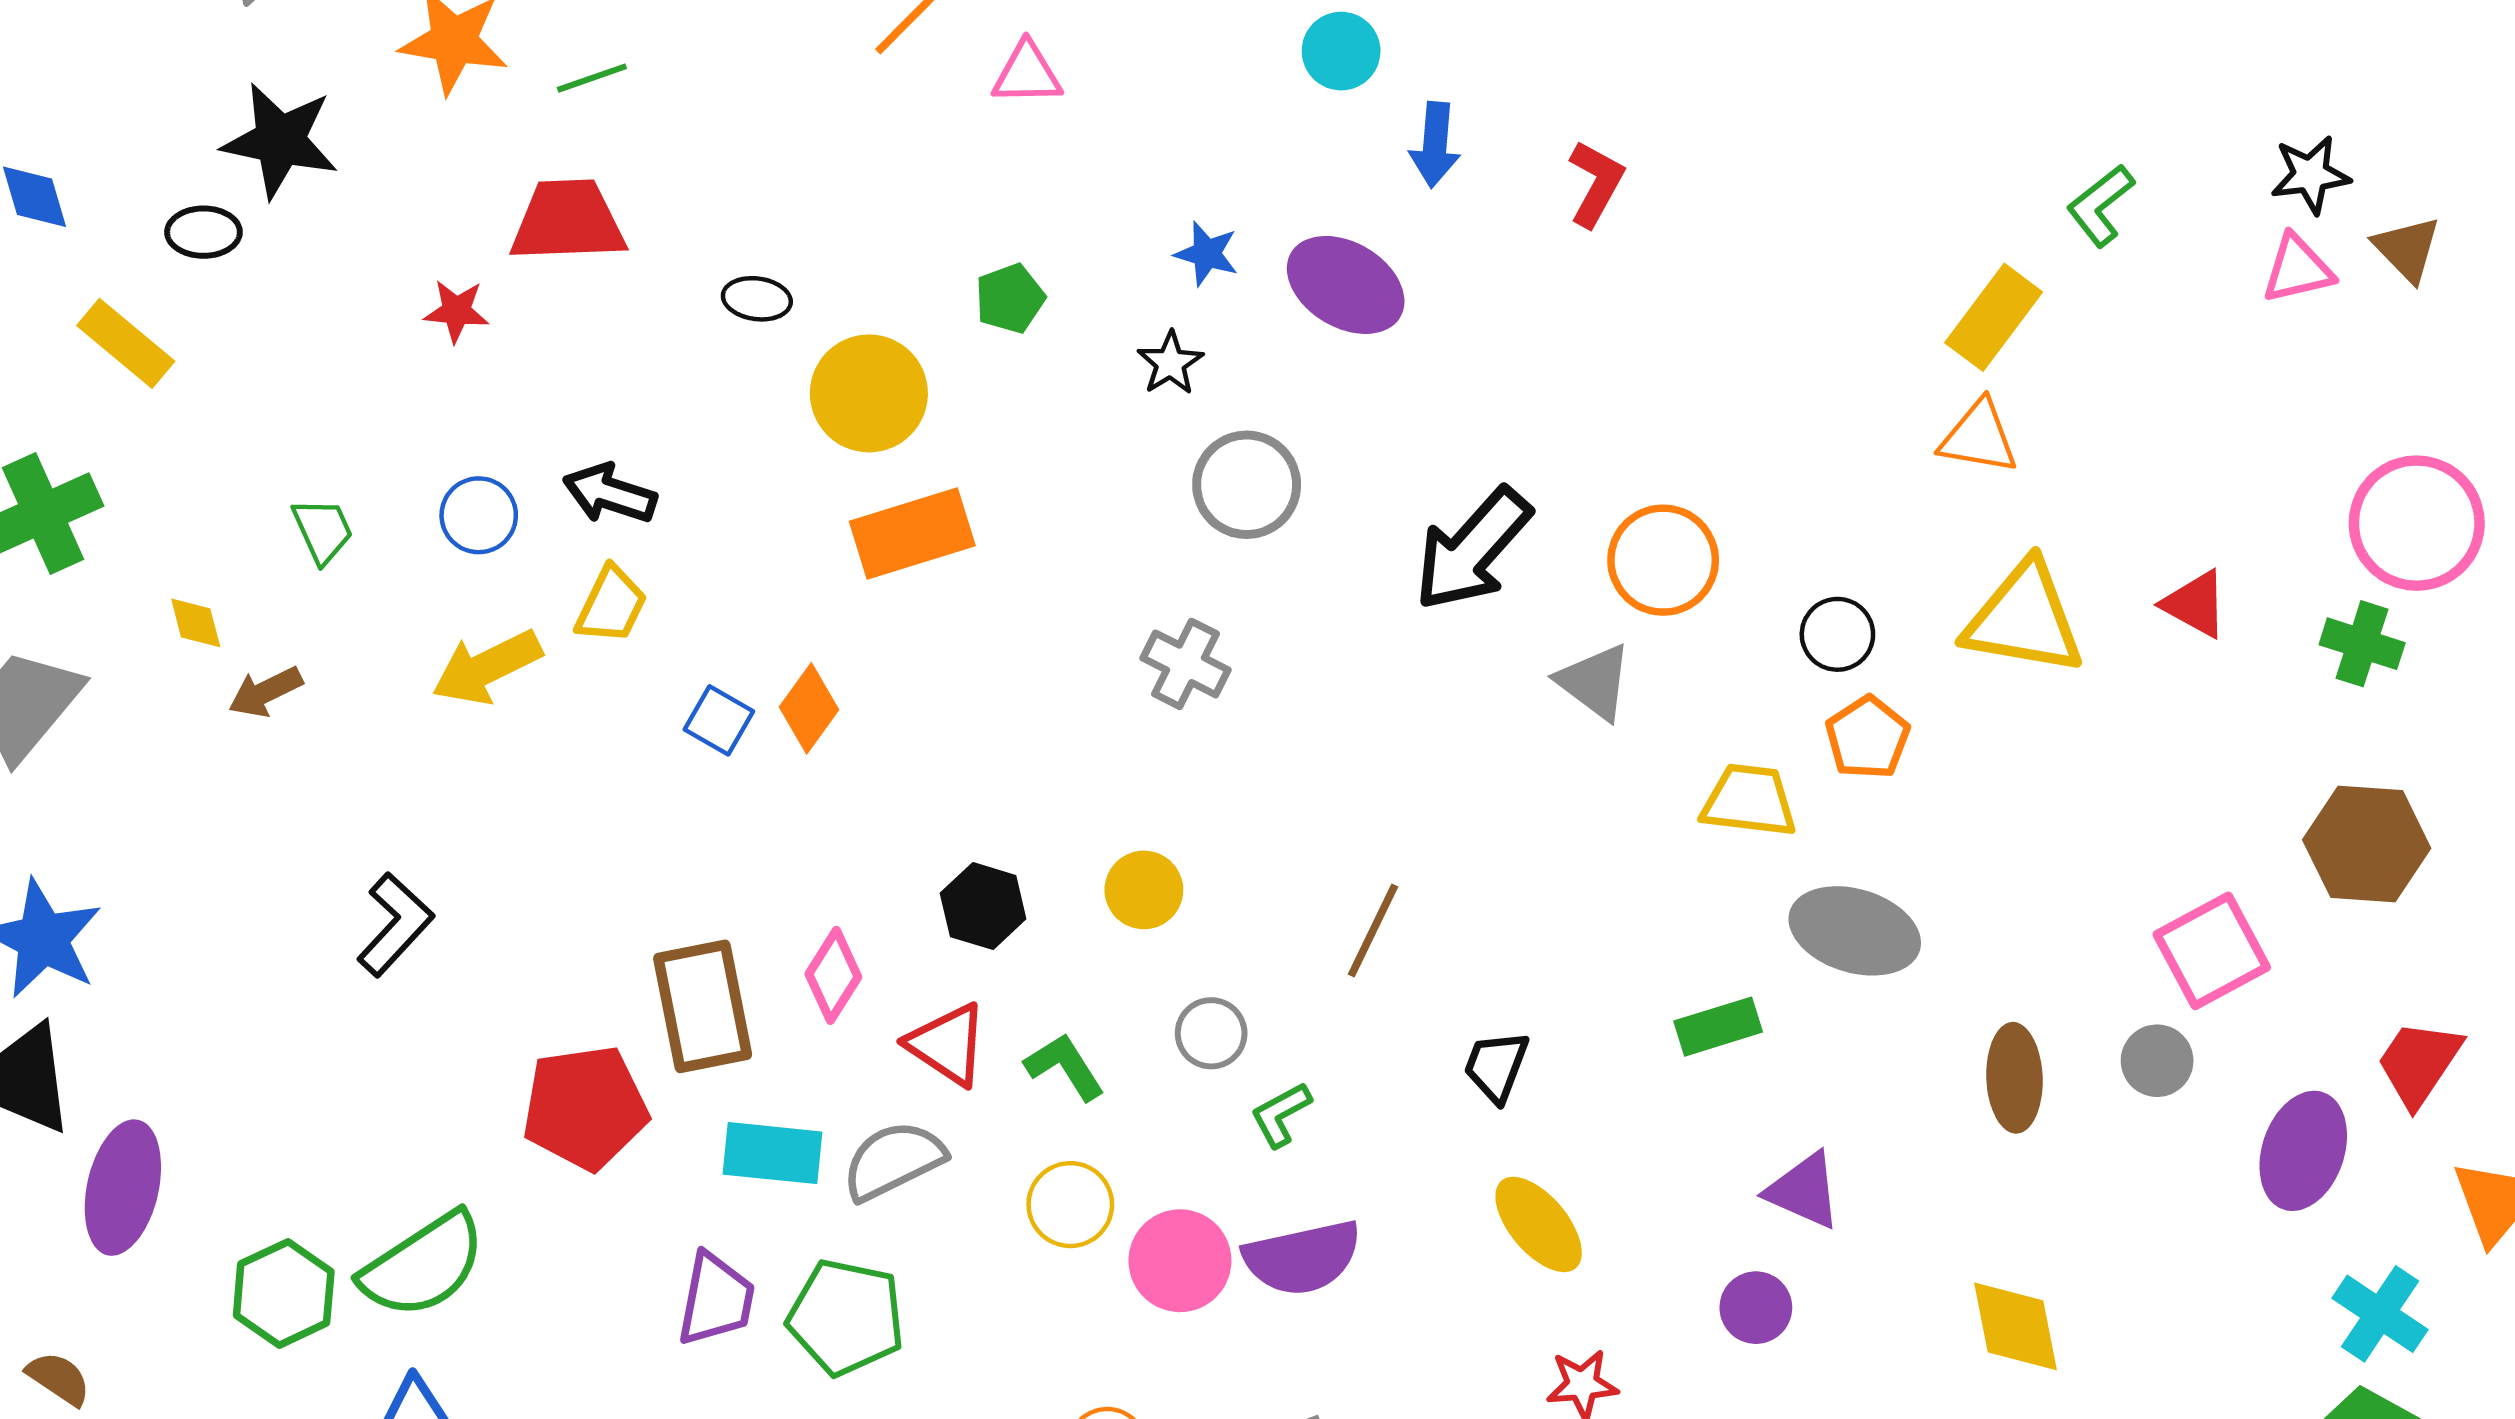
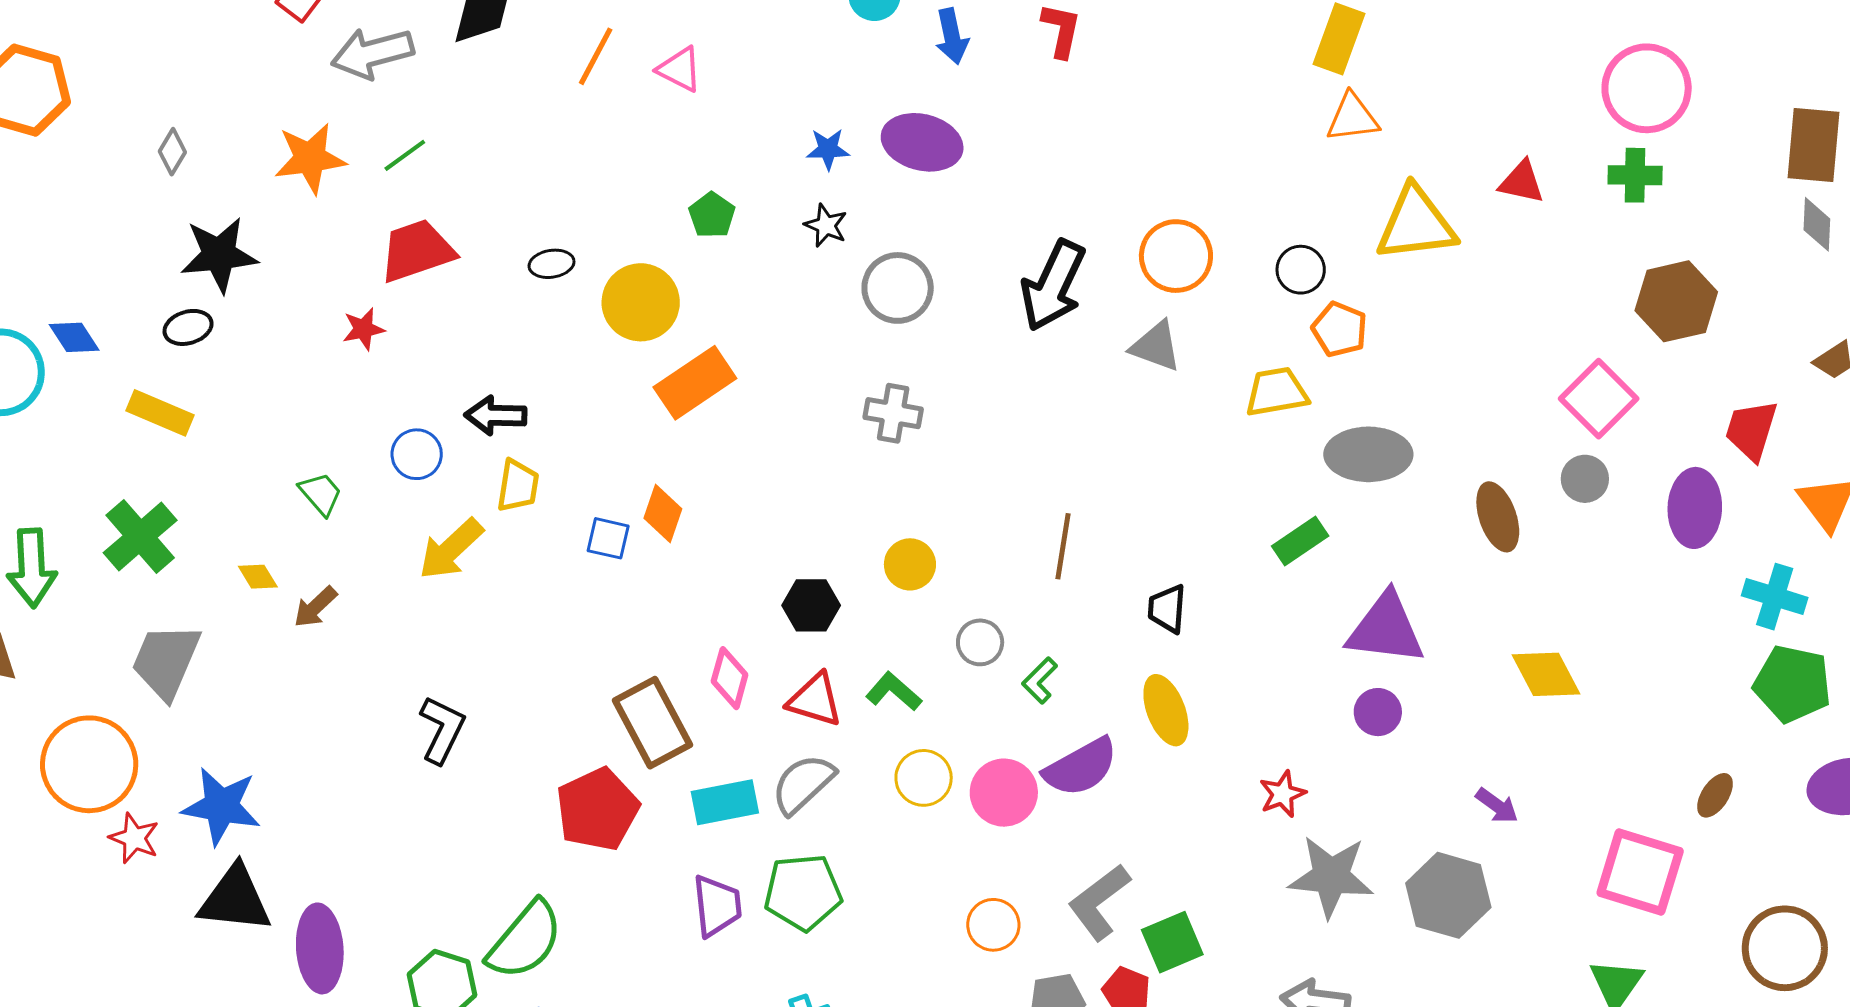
pink triangle: (1027, 74) -> (680, 69), turned 45
purple triangle: (1804, 1191) -> (1386, 629), size x1.5
yellow ellipse: (1539, 1224) -> (1166, 710), moved, turned 36

